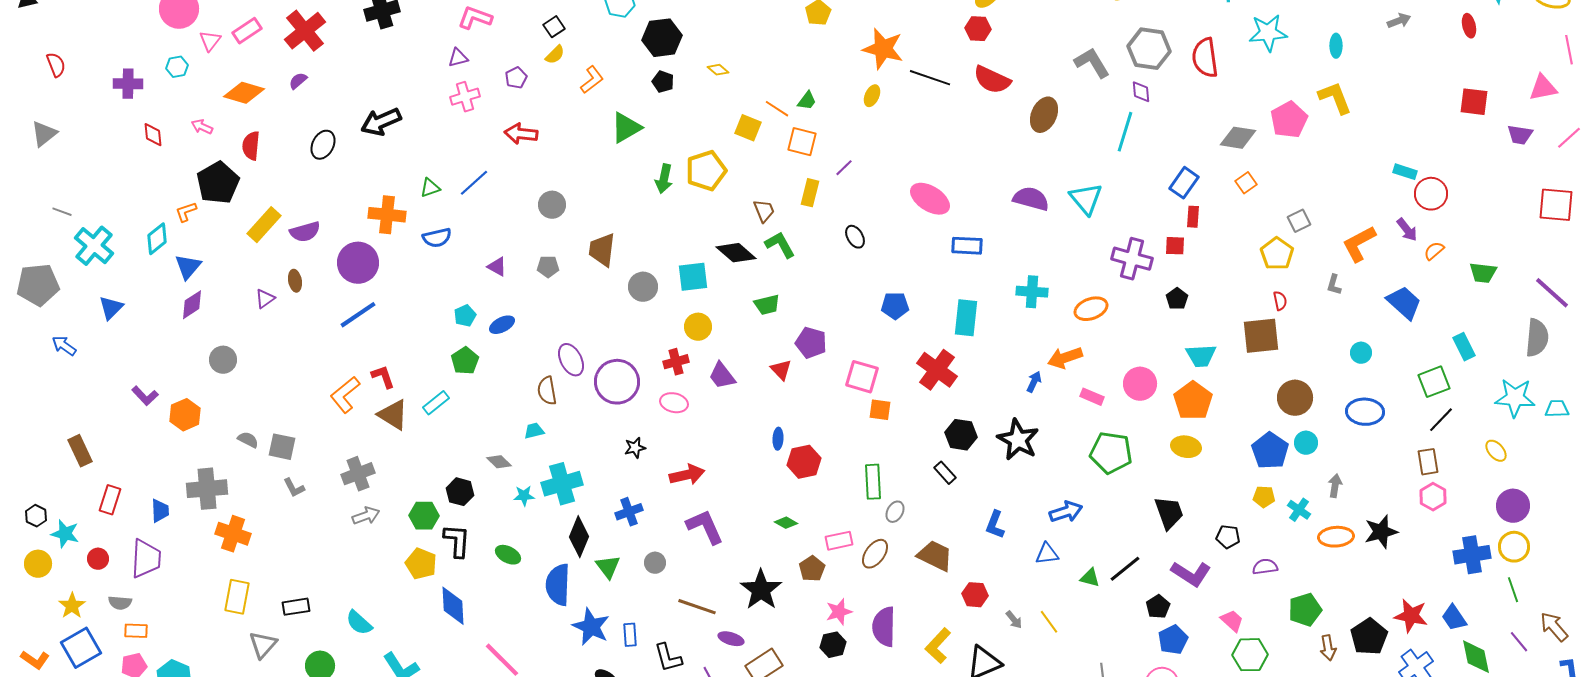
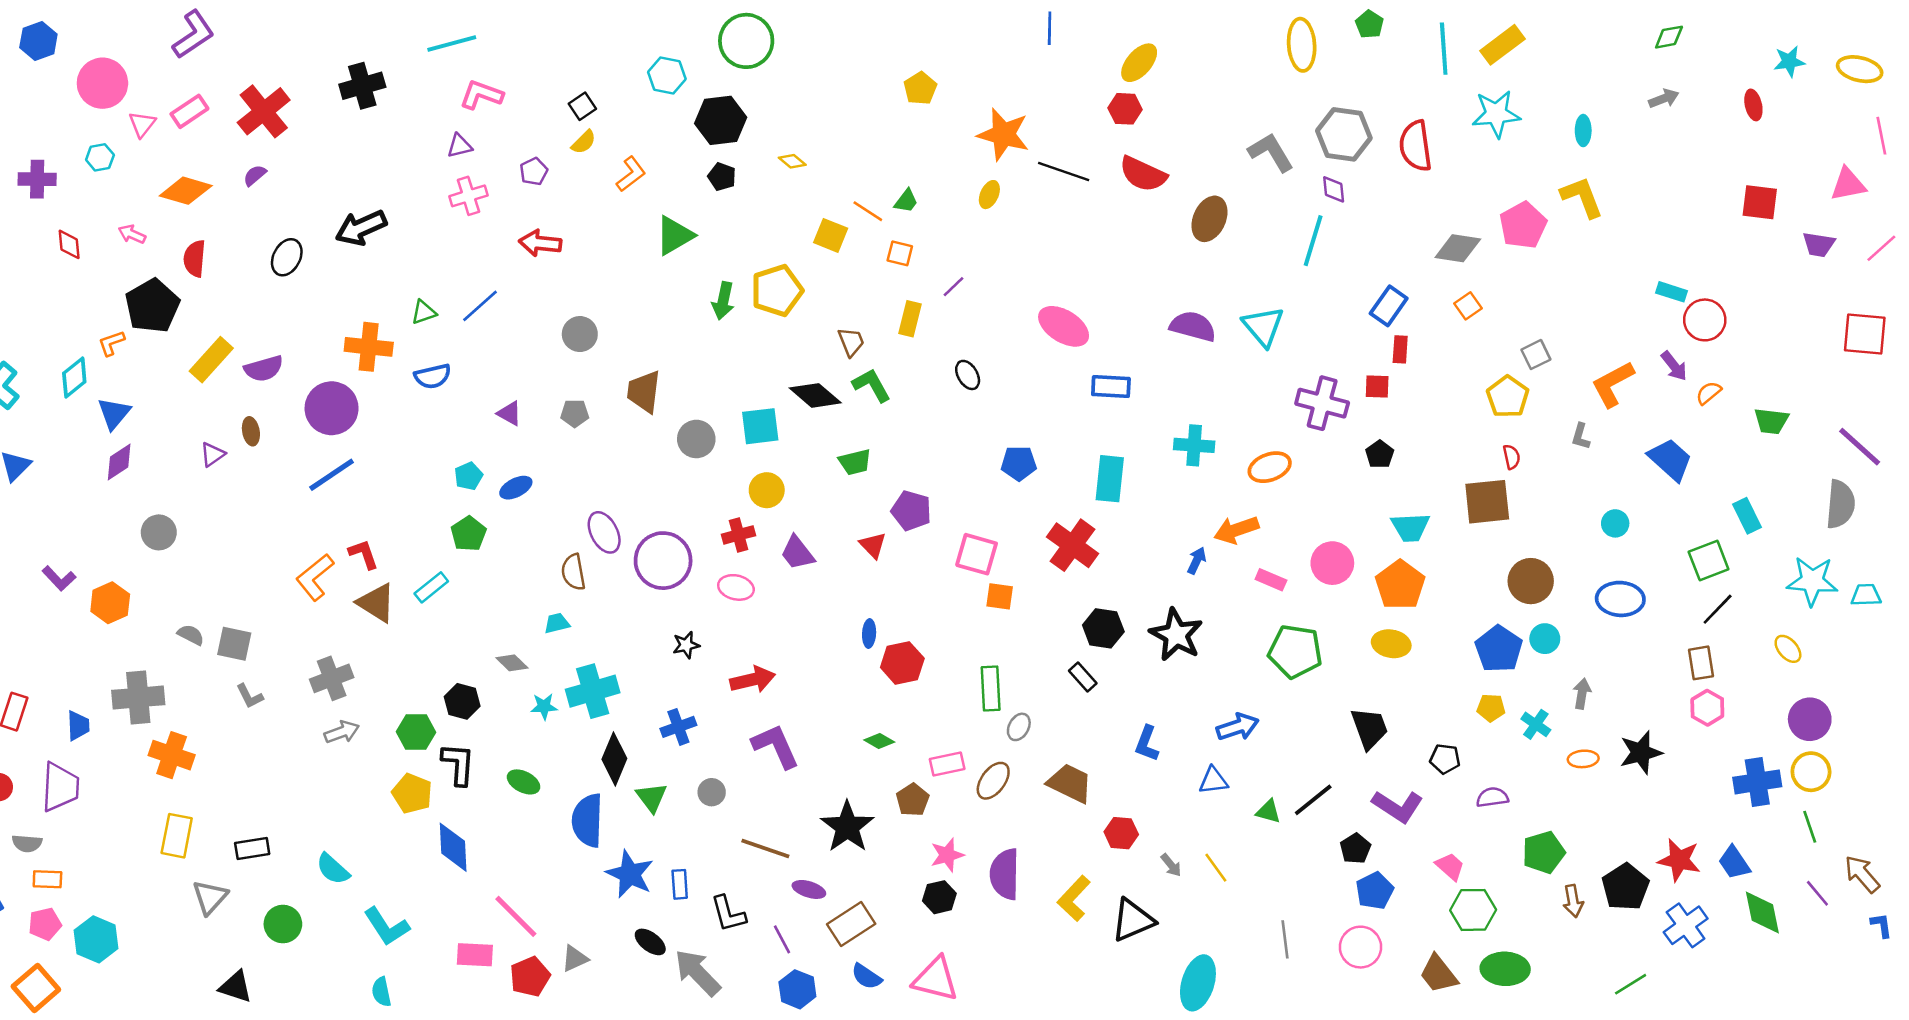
orange square: (802, 142) -> (900, 253), size x0.7
orange ellipse: (1336, 537) -> (1583, 759), size x0.7

